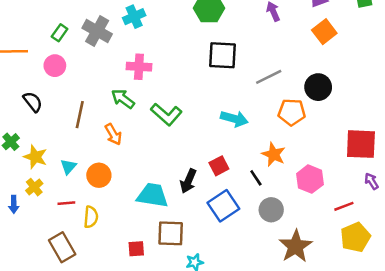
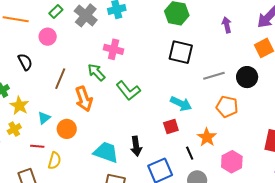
black circle: (318, 87) -> (247, 77), moved
orange arrow: (113, 134) -> (84, 99), size x1.4
red square: (219, 166) -> (171, 127), moved
black arrow: (188, 181) -> (136, 146), turned -42

